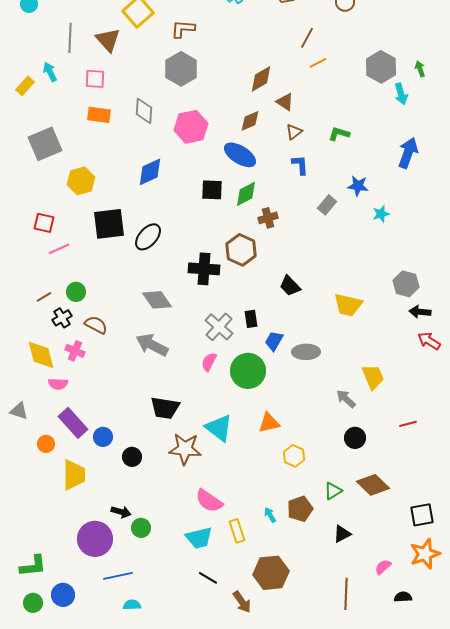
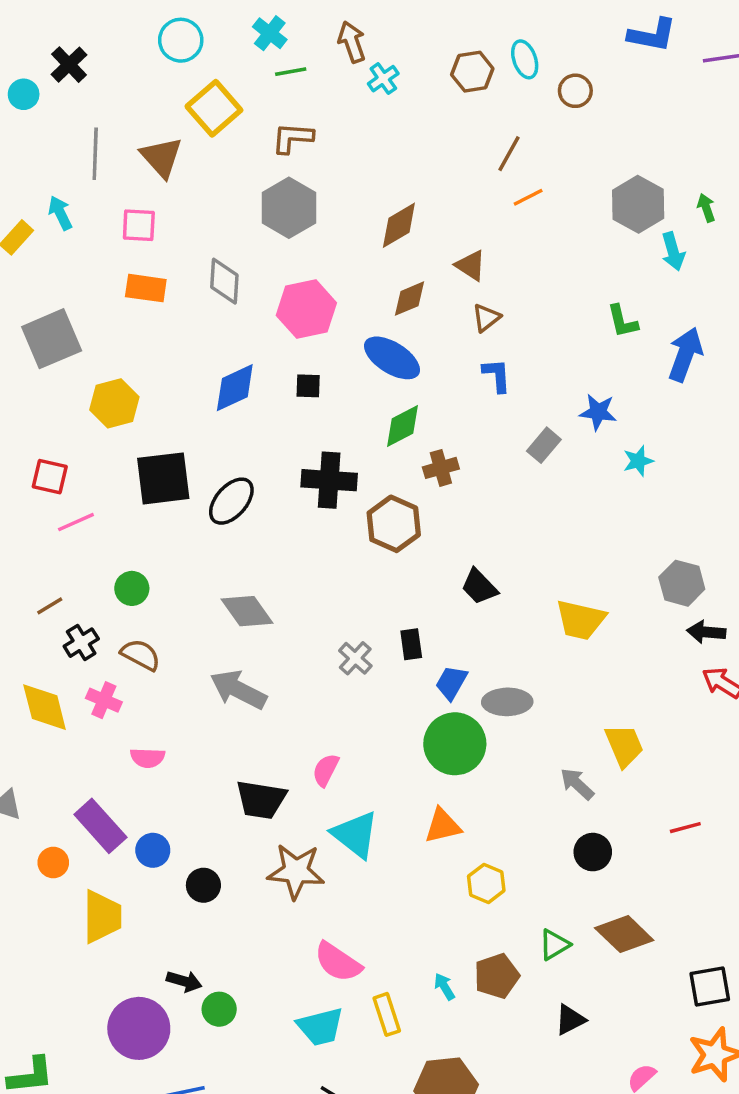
brown diamond: (261, 79) -> (399, 225), moved
green L-shape: (339, 134) -> (622, 321), moved, turned -120
black square: (212, 190) -> (308, 386), moved, size x0.7
black cross: (204, 269) -> (329, 480), moved
green circle: (76, 292) -> (132, 588), moved
gray cross: (219, 327) -> (355, 658), size x0.7
pink semicircle: (209, 362) -> (326, 770), moved
green circle: (248, 371) -> (455, 744), moved
pink semicircle: (58, 384) -> (148, 758), moved

